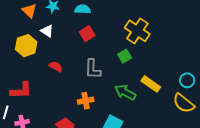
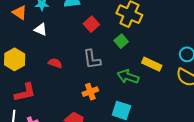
red square: (87, 34) -> (91, 24), moved
yellow hexagon: (26, 46) -> (15, 59), moved

